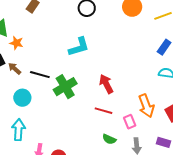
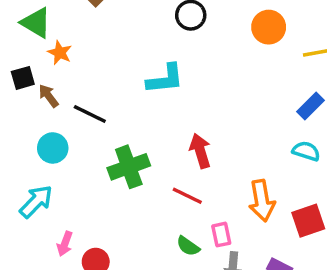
green cross: (65, 87) -> (129, 167), moved
pink rectangle: (130, 122) -> (221, 235), moved
cyan arrow: (18, 130) -> (36, 201), turned 30

